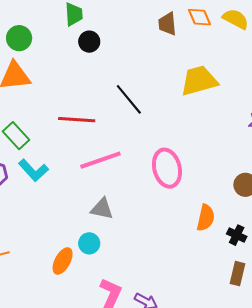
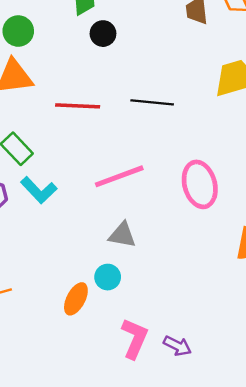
black line: (129, 99) -> (152, 102), turned -44
red line: (77, 120) -> (78, 106), moved

